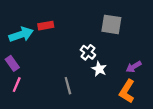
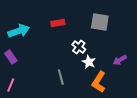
red rectangle: (46, 26) -> (58, 23), moved
pink line: (17, 85) -> (11, 85), moved
orange L-shape: (127, 91) -> (99, 82), moved

